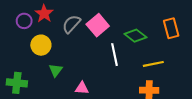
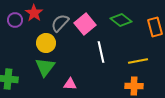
green diamond: (135, 36) -> (121, 20), moved
yellow circle: (41, 45) -> (46, 43), moved
green triangle: (56, 70) -> (45, 67), size x1.5

